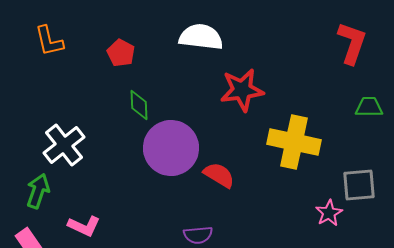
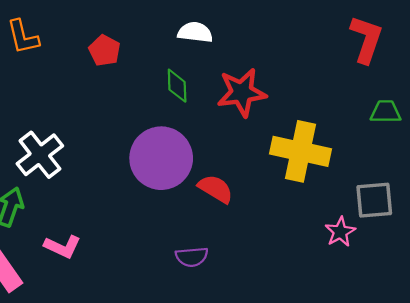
white semicircle: (201, 37) -> (195, 32), size x0.7
green diamond: (139, 105) -> (177, 86), moved

